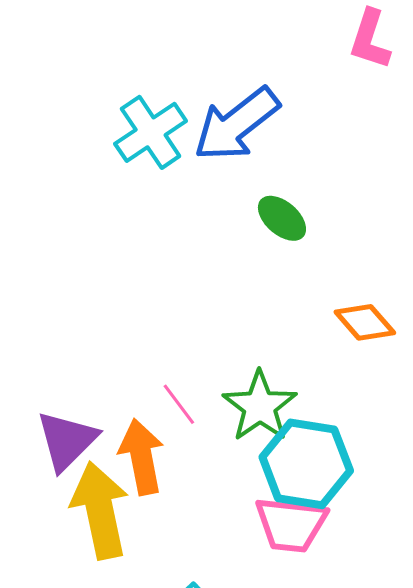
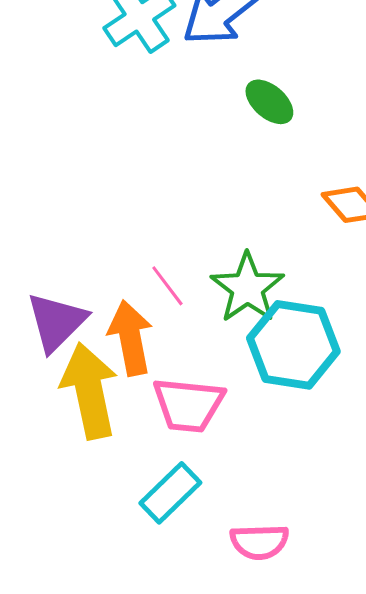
pink trapezoid: (291, 524) -> (188, 405), moved

